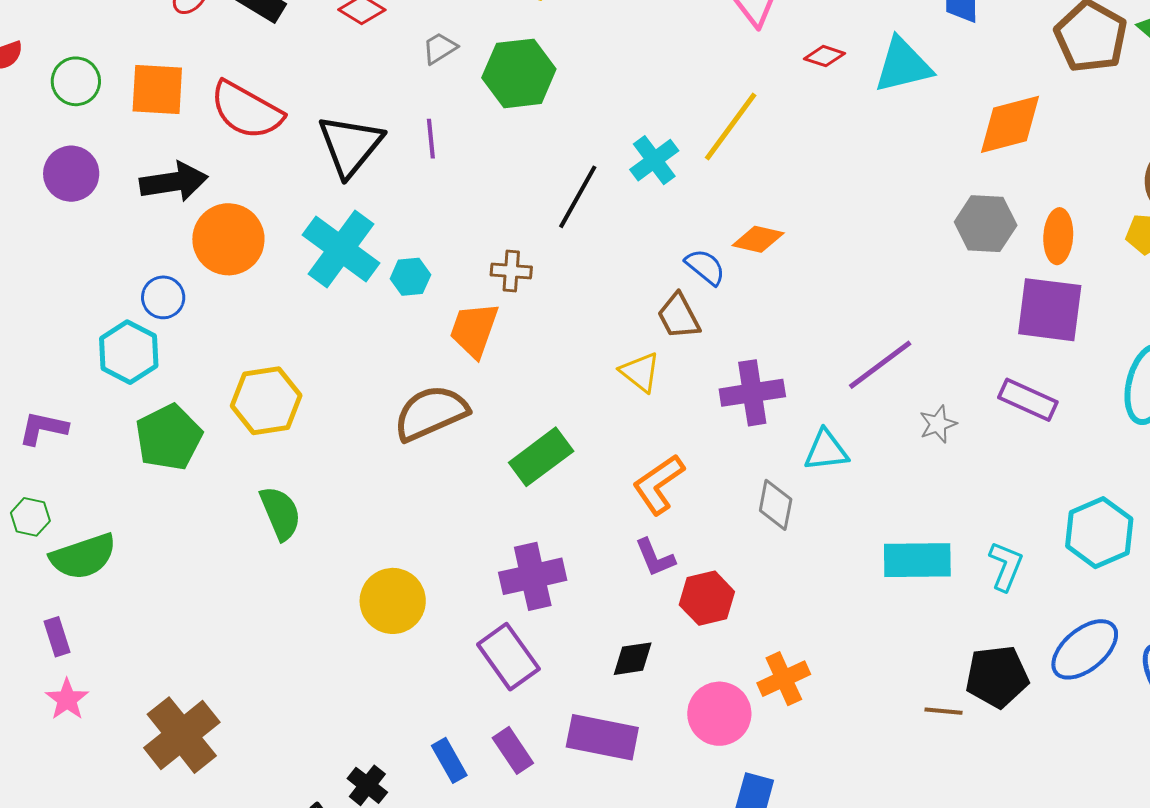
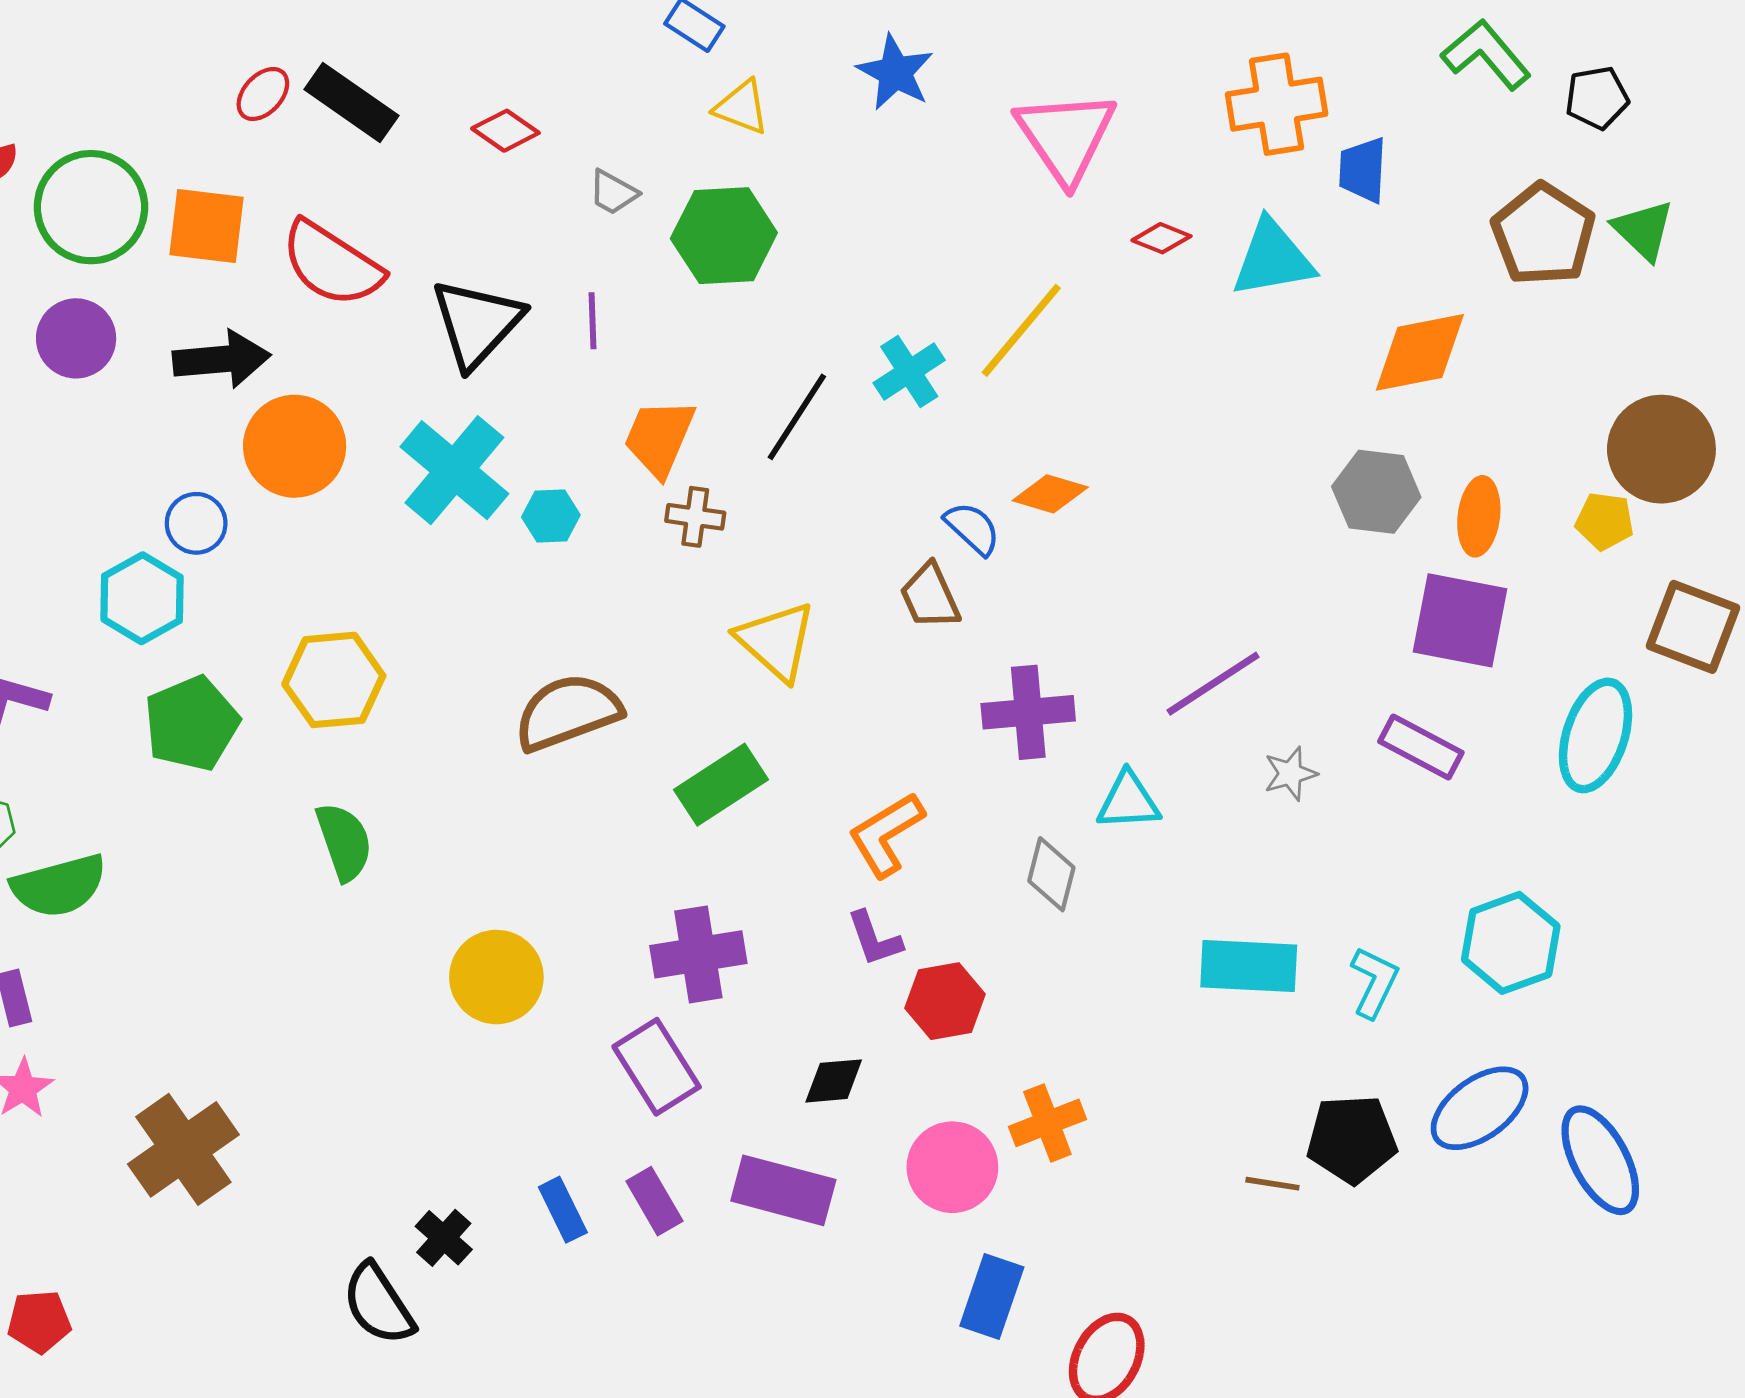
gray trapezoid: (440, 48) -> (613, 192), turned -123
green circle: (76, 81) -> (91, 207), size x1.6
orange trapezoid: (474, 330) -> (659, 438), moved
yellow triangle: (640, 372) -> (776, 641), moved, size x1.4

